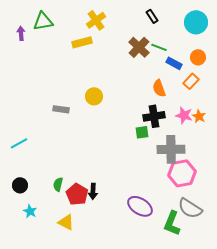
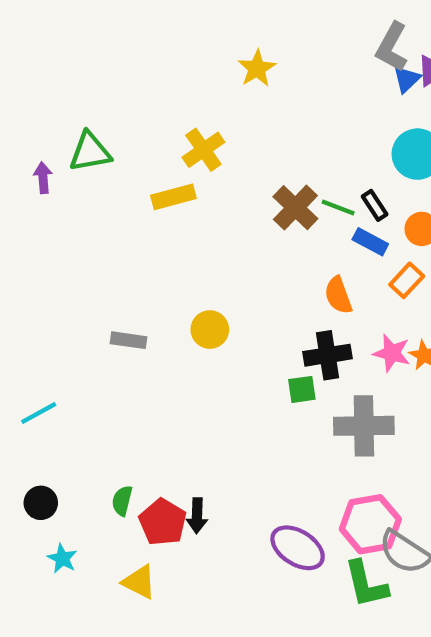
black rectangle: (152, 16) -> (375, 205), moved
yellow circle: (94, 96) -> (210, 330), moved
pink hexagon: (182, 173) -> (370, 524), moved
green L-shape: (172, 223) -> (366, 584), turned -35

